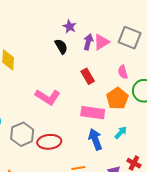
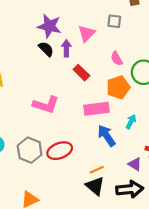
purple star: (70, 27) -> (49, 26), size x1.6
gray square: (130, 38) -> (114, 21), size x0.6
purple arrow: (88, 42) -> (66, 48), moved
orange pentagon: (117, 98) -> (118, 87), turned 30

